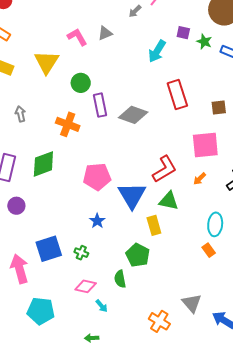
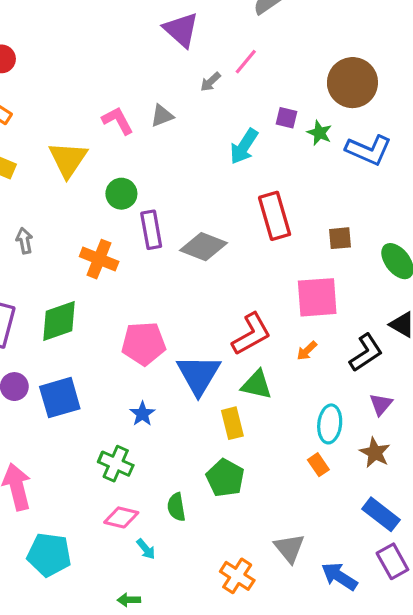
blue square: (49, 249) -> (60, 398), moved
green cross: (81, 253) -> (116, 464), size x1.5
green pentagon: (138, 255) -> (225, 478), moved

